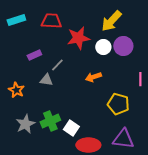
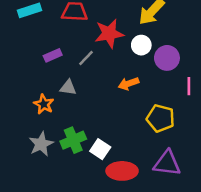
purple circle: (123, 46) -> (167, 58), moved
gray line: (57, 65) -> (86, 58), moved
orange star: (16, 90) -> (44, 104), moved

